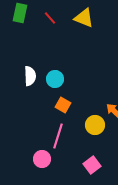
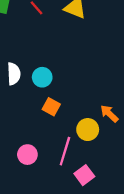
pink line: (58, 136) -> (65, 151), moved
pink circle: (42, 159) -> (27, 155), moved

